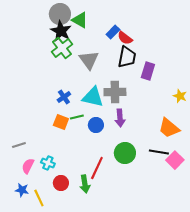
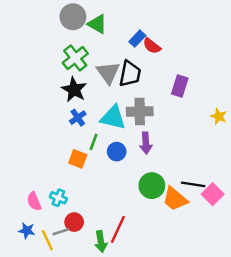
black star: (61, 31) -> (74, 90), moved
black trapezoid: (127, 57) -> (130, 74), moved
green line: (77, 117) -> (94, 142), turned -56
orange square: (61, 122) -> (78, 159), moved
orange trapezoid: (169, 128) -> (175, 199), moved
gray line: (19, 145) -> (61, 232), moved
pink semicircle: (28, 166) -> (34, 201), turned -49
red line: (97, 168) -> (118, 229), moved
green arrow: (85, 184) -> (101, 241), moved

